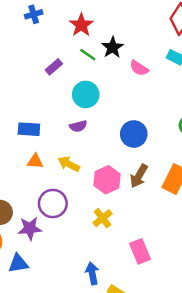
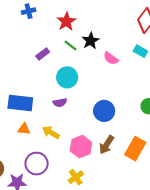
blue rectangle: (29, 129) -> (20, 103), size x1.4

